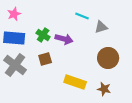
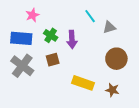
pink star: (14, 14) -> (32, 15), moved
cyan line: (82, 16) -> (90, 16), turned 32
purple arrow: (64, 39) -> (72, 39), turned 72

